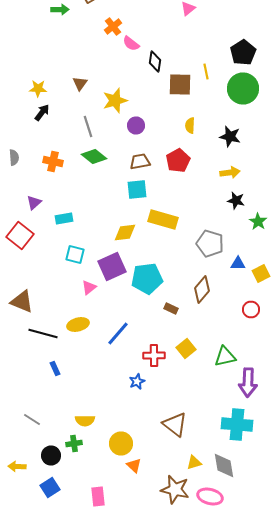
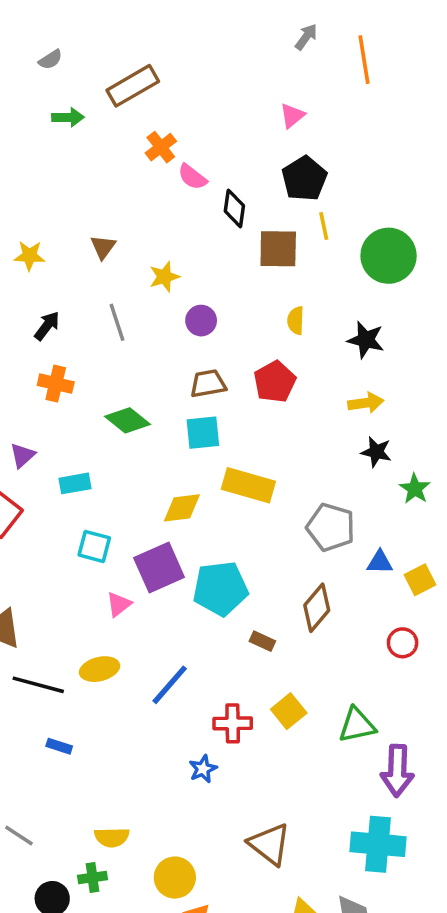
black pentagon: (243, 52) -> (304, 179), moved
yellow star: (115, 100) -> (164, 277), size x0.7
black arrow: (42, 112) -> (47, 326), moved
green diamond: (94, 156) -> (128, 420), moved
blue rectangle: (55, 368) -> (59, 746), turned -48

